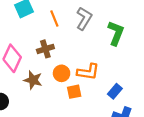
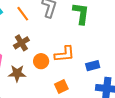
blue rectangle: (115, 91) -> (93, 66), turned 48
orange square: (74, 92) -> (61, 86), moved

